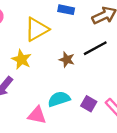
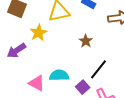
black line: (95, 48) -> (99, 69), moved, turned -40
brown star: (67, 60) -> (86, 41), moved

